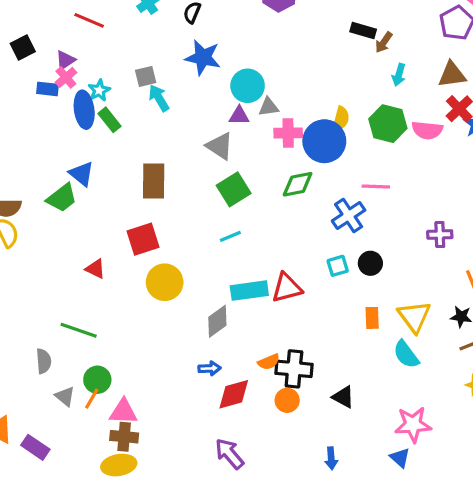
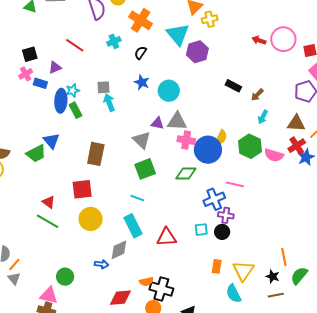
black rectangle: (363, 31) -> (233, 86), moved
blue star: (203, 57) -> (142, 82), size x0.7
pink cross: (66, 77) -> (26, 74), moved
cyan circle: (248, 86) -> (169, 91), moved
gray triangle: (269, 107) -> (177, 121), size x1.5
purple cross: (440, 235) -> (226, 215), moved
cyan line: (230, 236) -> (137, 198), turned 32
cyan rectangle: (249, 291) -> (133, 226), moved, turned 60
green line: (79, 330) -> (48, 221), moved
blue arrow: (210, 368) -> (101, 264), moved
green circle: (97, 380) -> (65, 277), moved
orange line: (92, 399) -> (14, 264), moved

